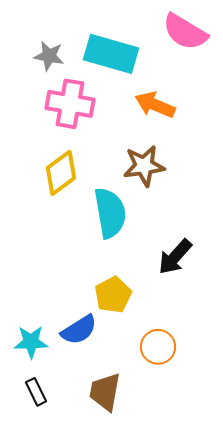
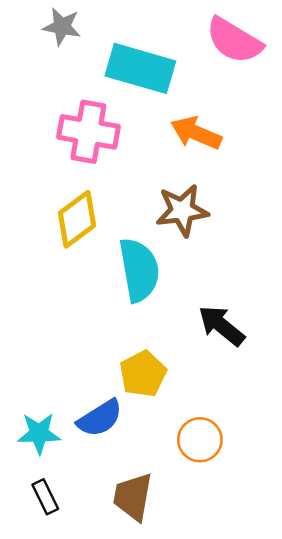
gray star: (49, 56) -> (62, 27), moved
black arrow: (175, 257) -> (221, 326), turned 87

